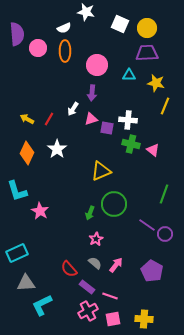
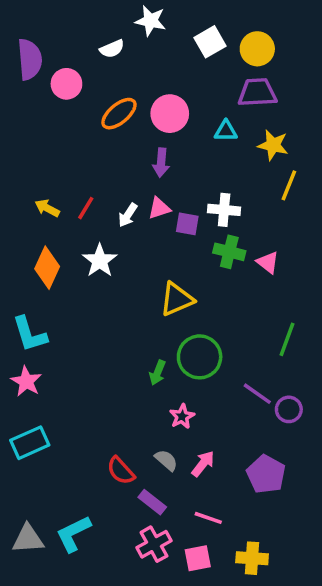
white square: (120, 24) -> (210, 42), turned 36
orange ellipse: (65, 51) -> (119, 114), moved, turned 50
white arrow: (73, 109) -> (128, 215), moved
pink star: (40, 211) -> (26, 381), moved
pink star: (96, 239) -> (182, 416), moved
gray triangle: (26, 283) -> (28, 539), moved
pink line: (110, 296) -> (208, 518), moved

